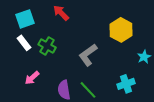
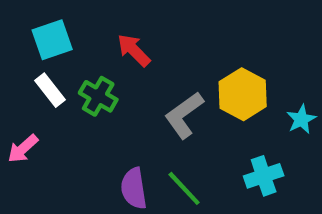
red arrow: (61, 13) -> (134, 50), moved
yellow hexagon: (121, 30) -> (243, 94), moved
pink arrow: (32, 78) -> (23, 149), moved

